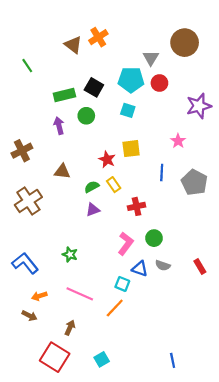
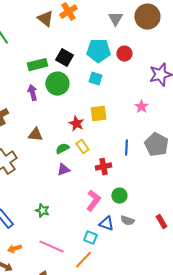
gray triangle: (151, 58) -> (115, 19), moved
green circle: (86, 116) -> (57, 84), size x1.5
blue line: (162, 173) -> (126, 148), moved

